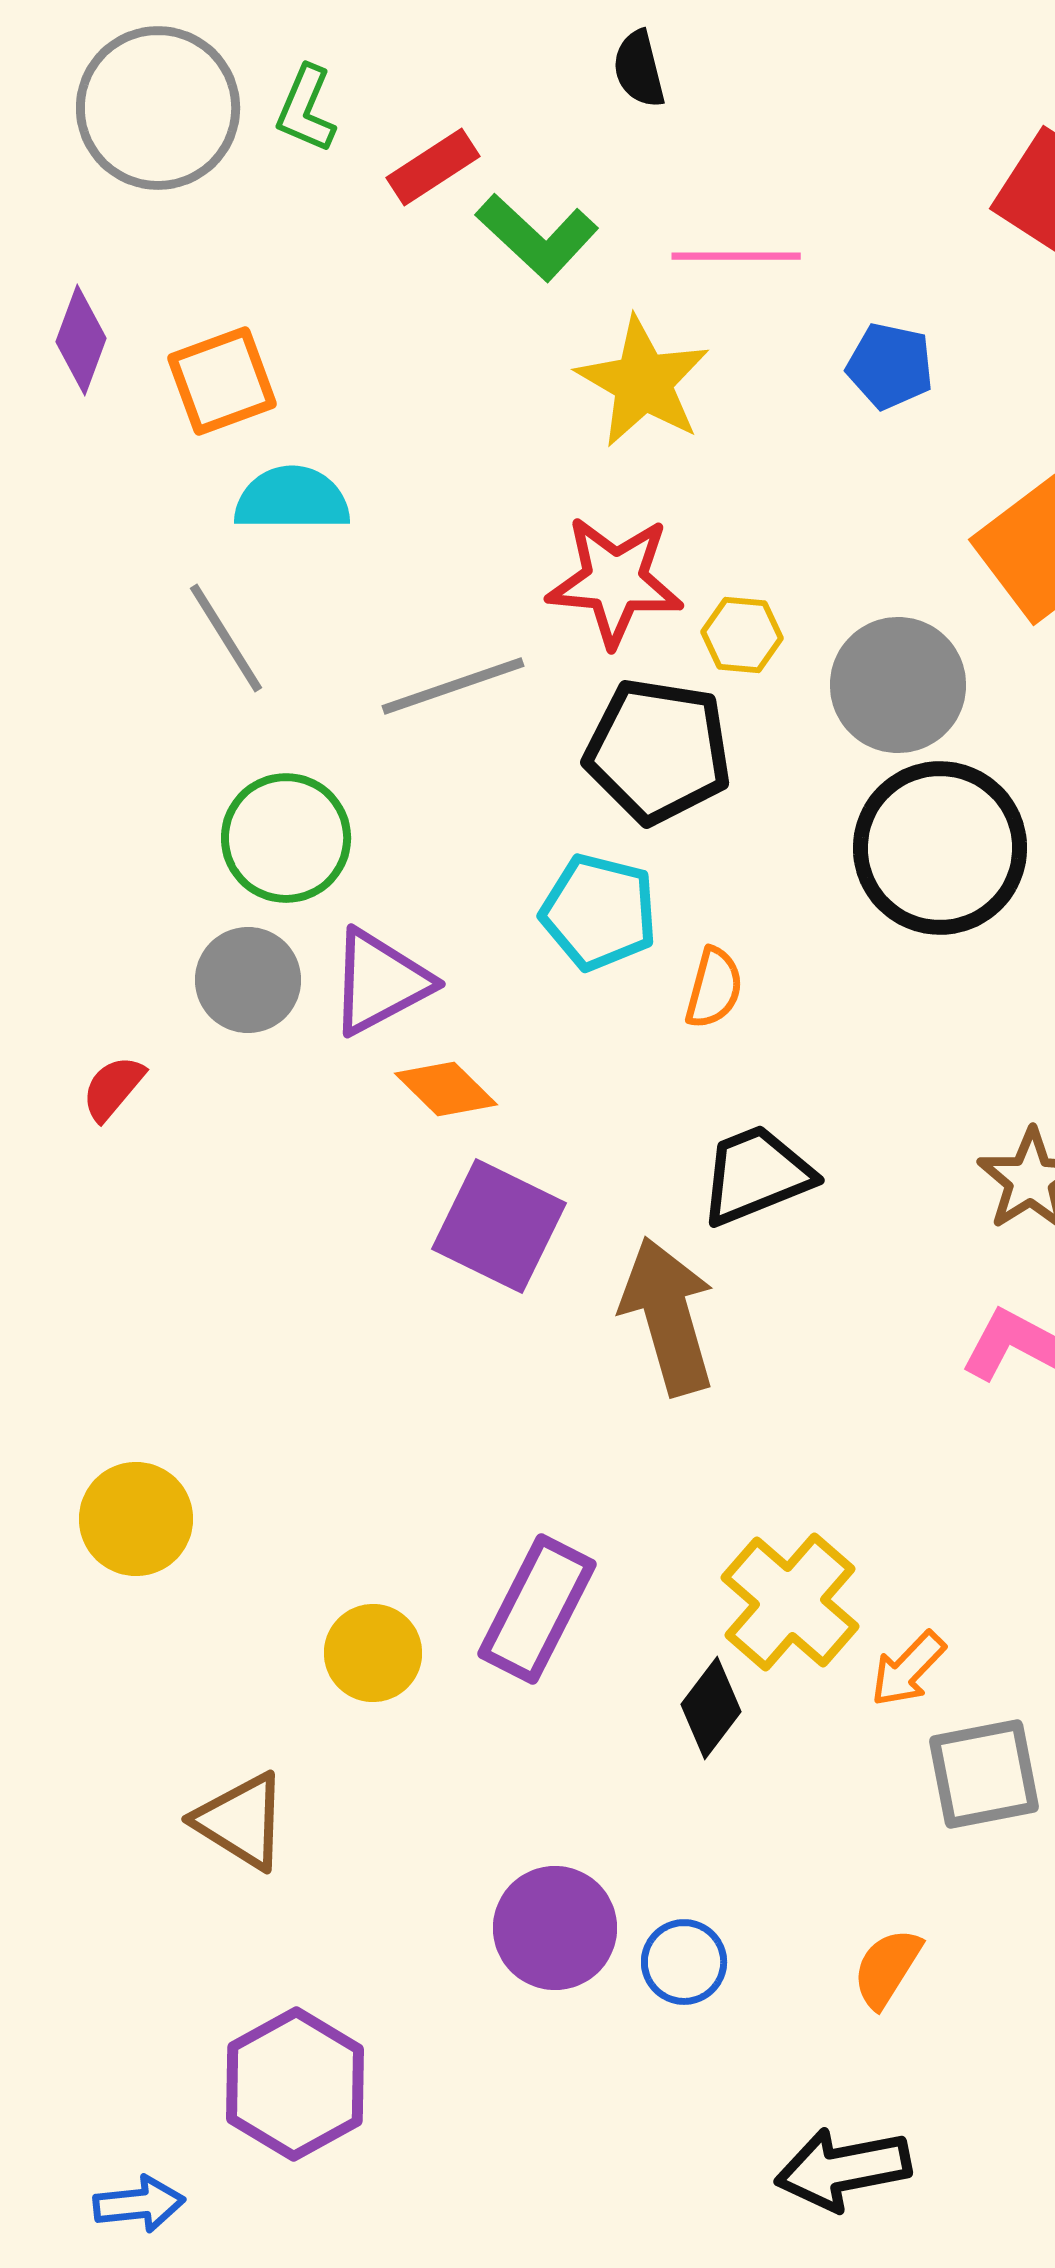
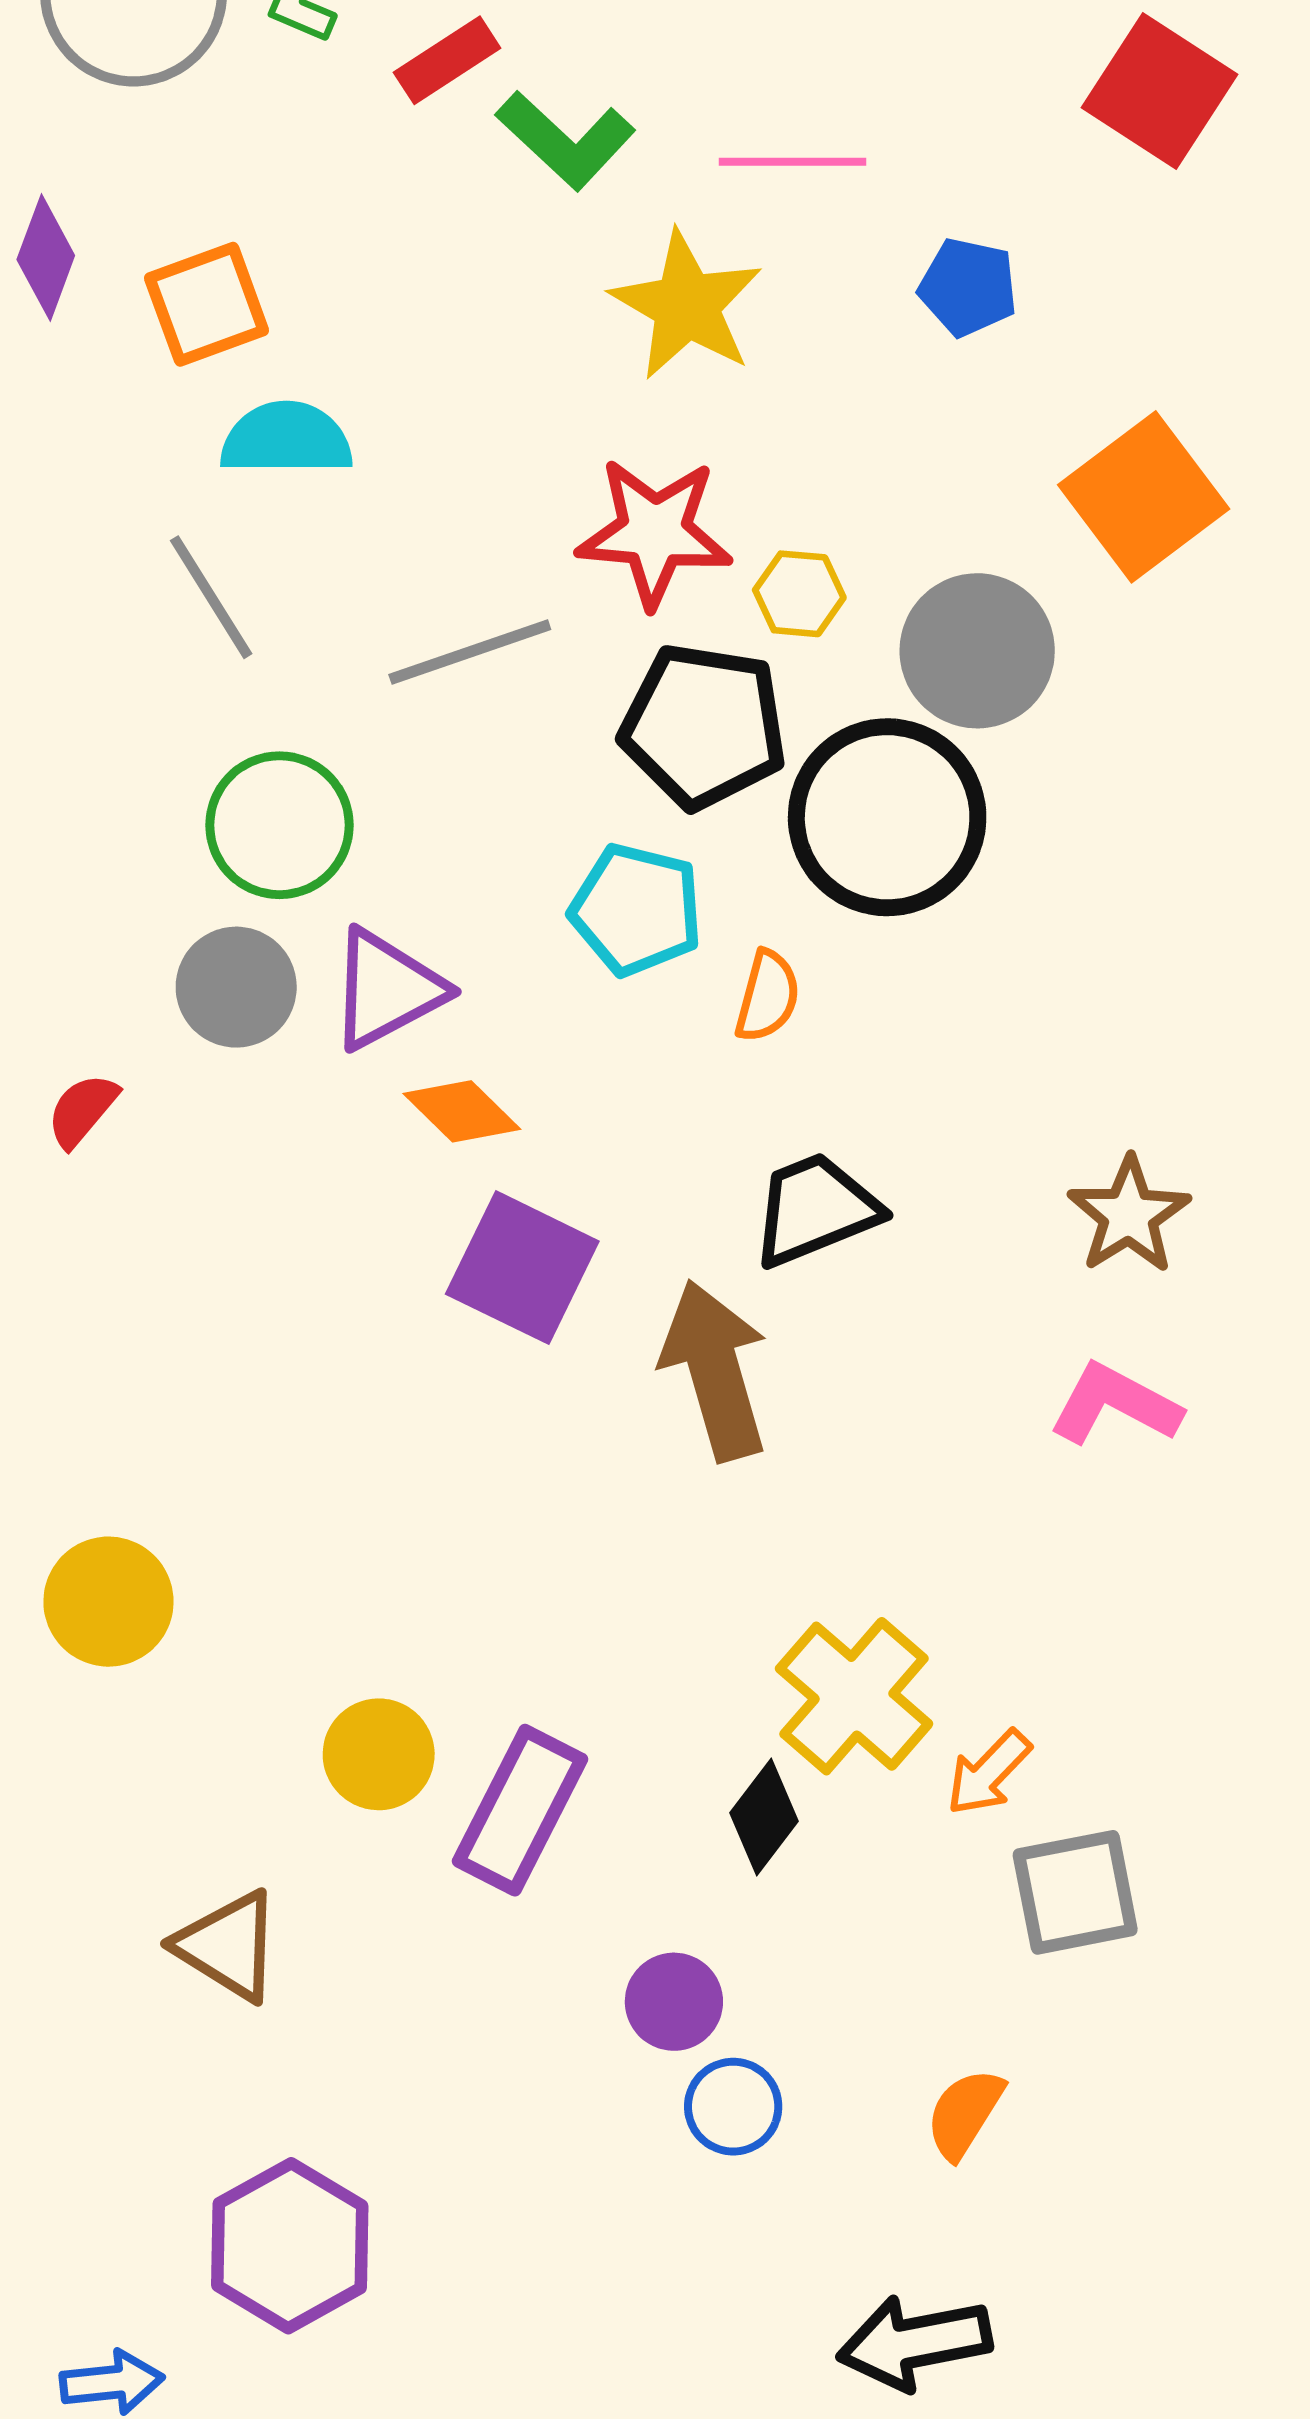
black circle: (940, 848) -> (887, 817), moved
purple rectangle: (537, 1609) -> (520, 1810), moved
purple circle: (555, 1928) -> (674, 2002), moved, size x0.7

